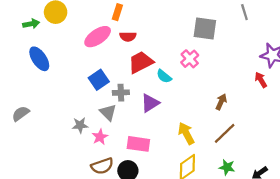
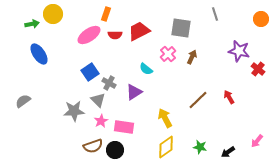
red trapezoid: (141, 62) -> (139, 31), moved
red arrow: (261, 80) -> (229, 97), moved
gray cross: (121, 93) -> (109, 83), turned 32
brown arrow: (221, 102) -> (192, 57), moved
gray star: (80, 125) -> (74, 111), size x1.5
brown line: (225, 133) -> (198, 100), moved
pink star: (100, 137) -> (101, 121), moved

